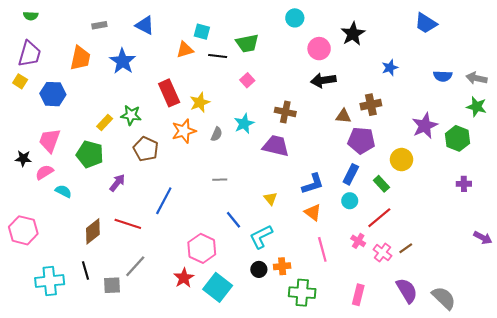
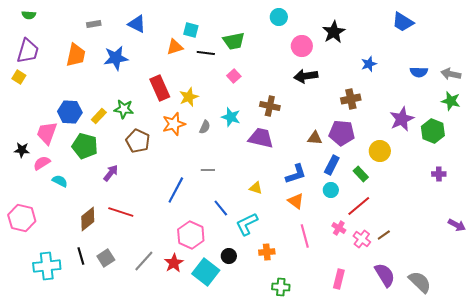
blue star: (123, 61) -> (116, 58), turned 30
blue hexagon: (53, 94) -> (70, 112), moved
brown triangle: (343, 116) -> (315, 138), moved
cyan star: (244, 124) -> (231, 117), turned -30
yellow triangle: (270, 199) -> (256, 188), turned -32
blue line: (164, 201) -> (176, 190), moved
gray line: (135, 266) -> (144, 261), moved
black circle: (259, 269) -> (229, 256), moved
gray square: (112, 285) -> (106, 258), moved, turned -30
green cross: (302, 293) -> (281, 287), moved, size x0.7

